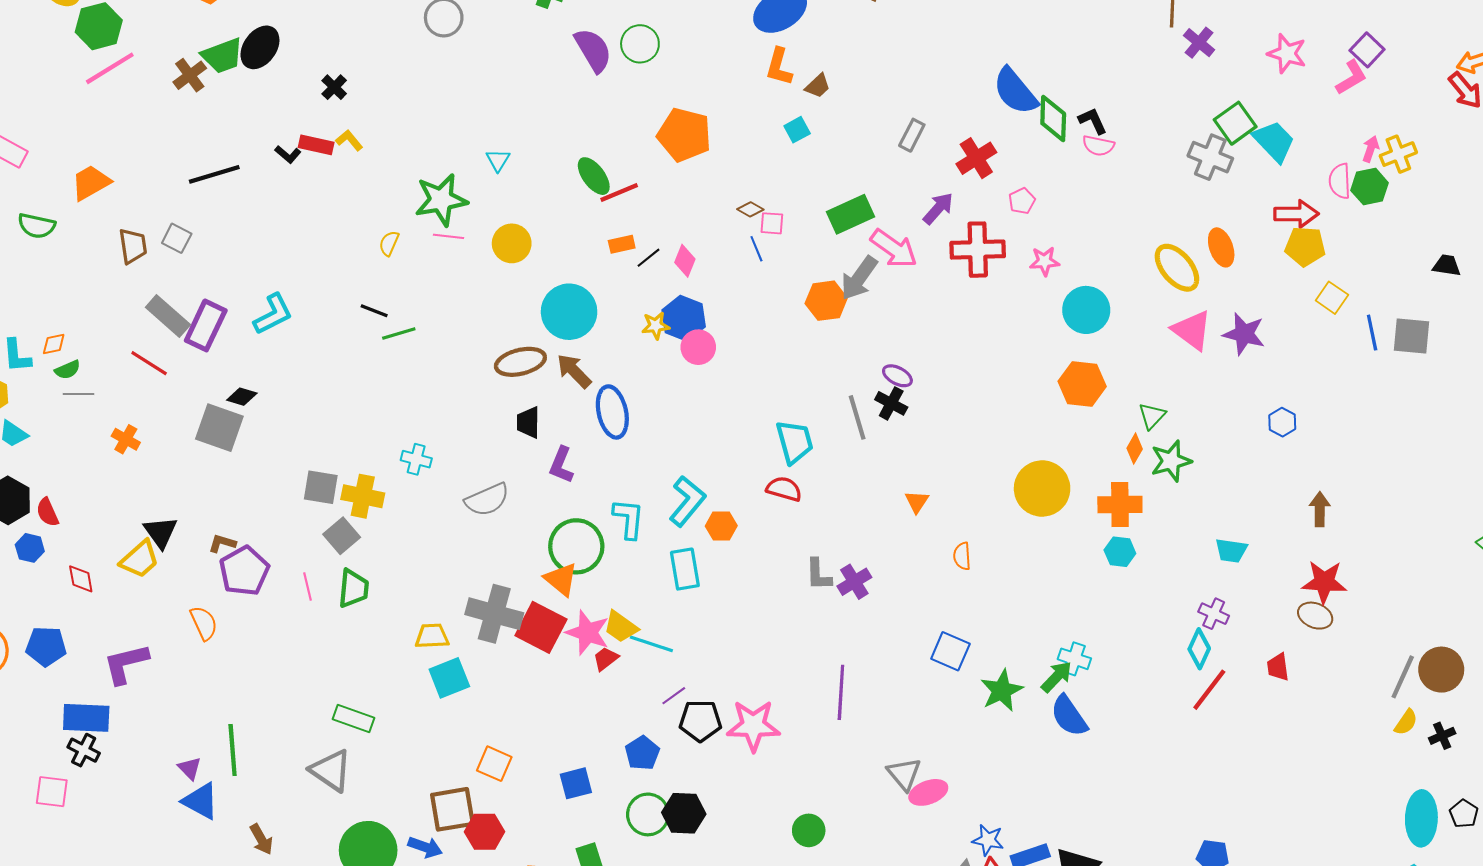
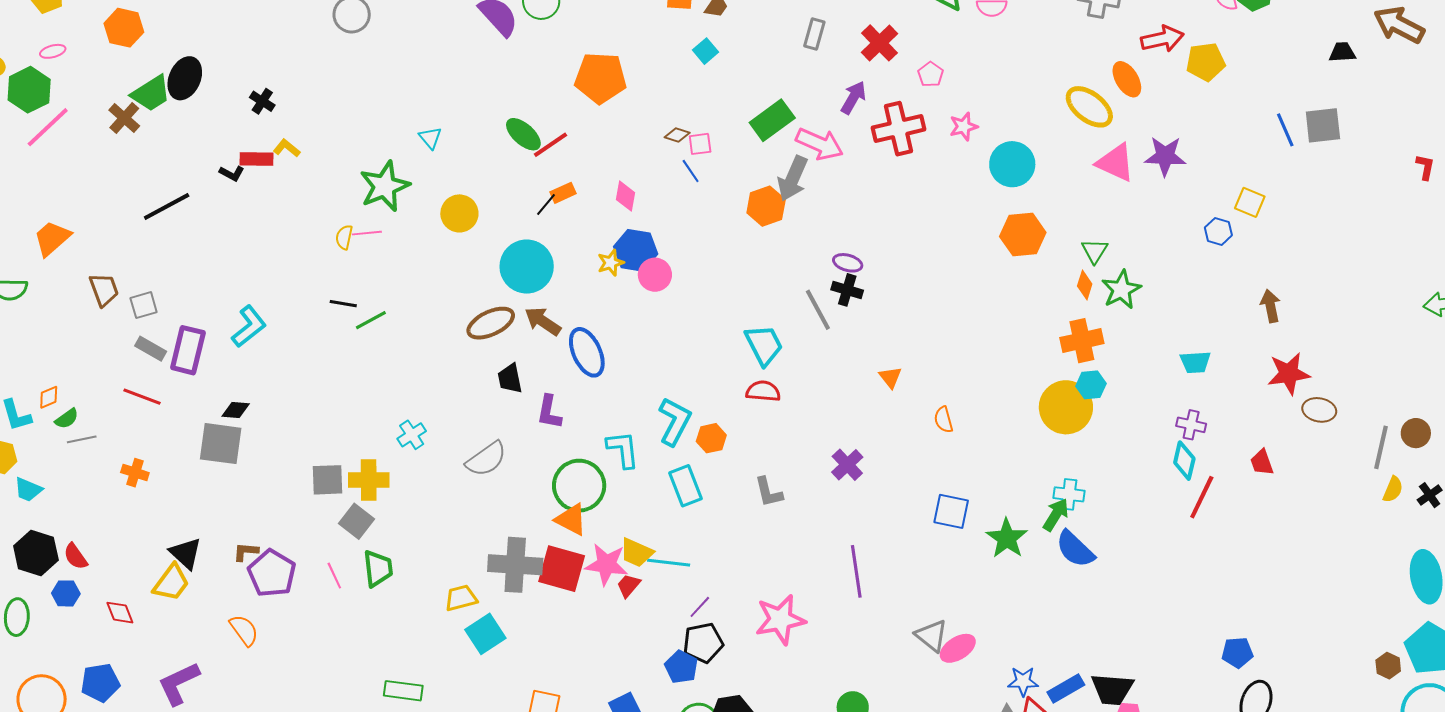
red arrow: (1296, 214) -> (1162, 39), moved
pink line: (449, 236) -> (367, 233), moved
gray square: (177, 238) -> (144, 305), moved, turned -32
black line: (649, 258) -> (546, 204), moved
yellow square: (1332, 298) -> (1250, 202), moved
gray rectangle: (168, 316) -> (151, 349), size x0.7
cyan cross: (416, 459) -> (412, 435), turned -36
yellow circle: (1042, 488) -> (1066, 407), moved
gray L-shape: (818, 575) -> (769, 492), moved
brown ellipse: (1315, 616) -> (1319, 410), moved
brown circle: (1441, 670) -> (1416, 433), size x0.7
black pentagon: (700, 721) -> (703, 643), moved

